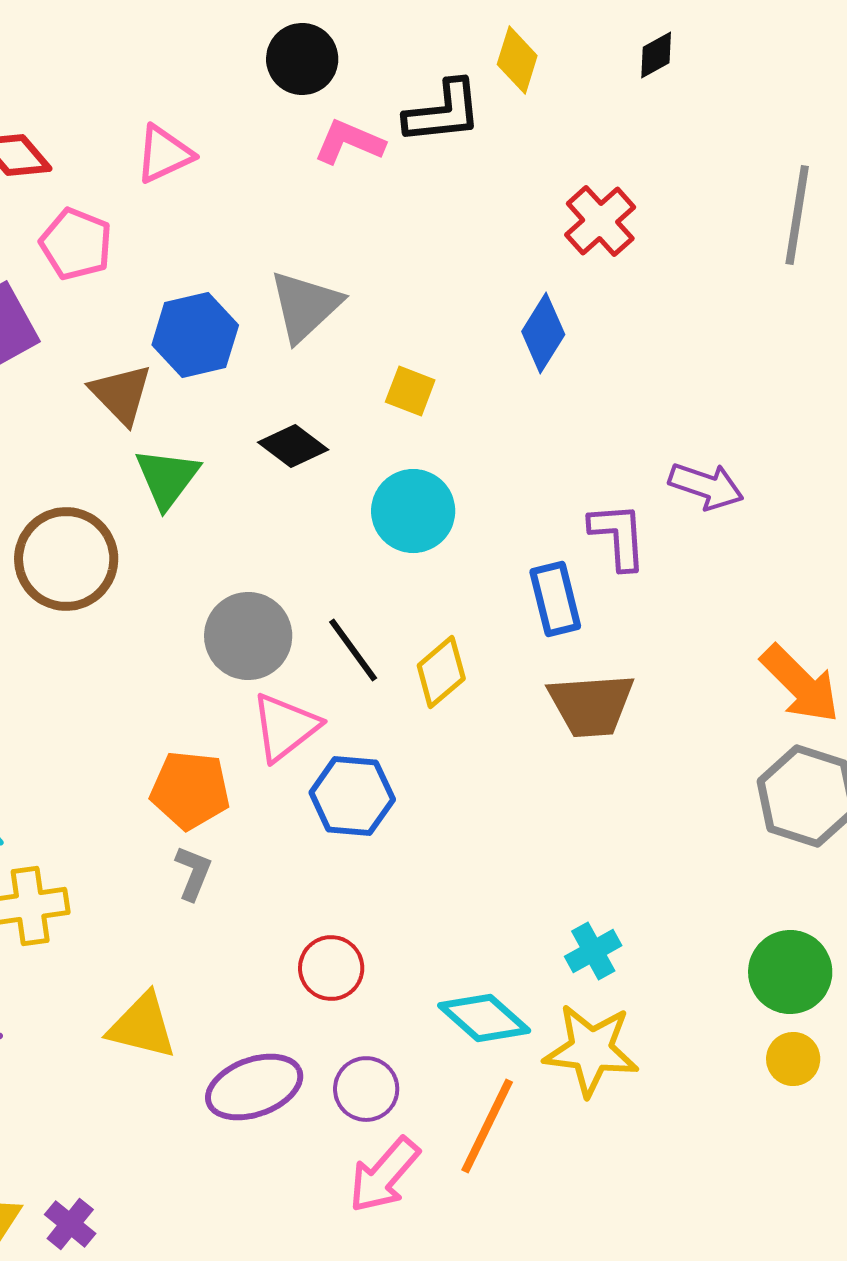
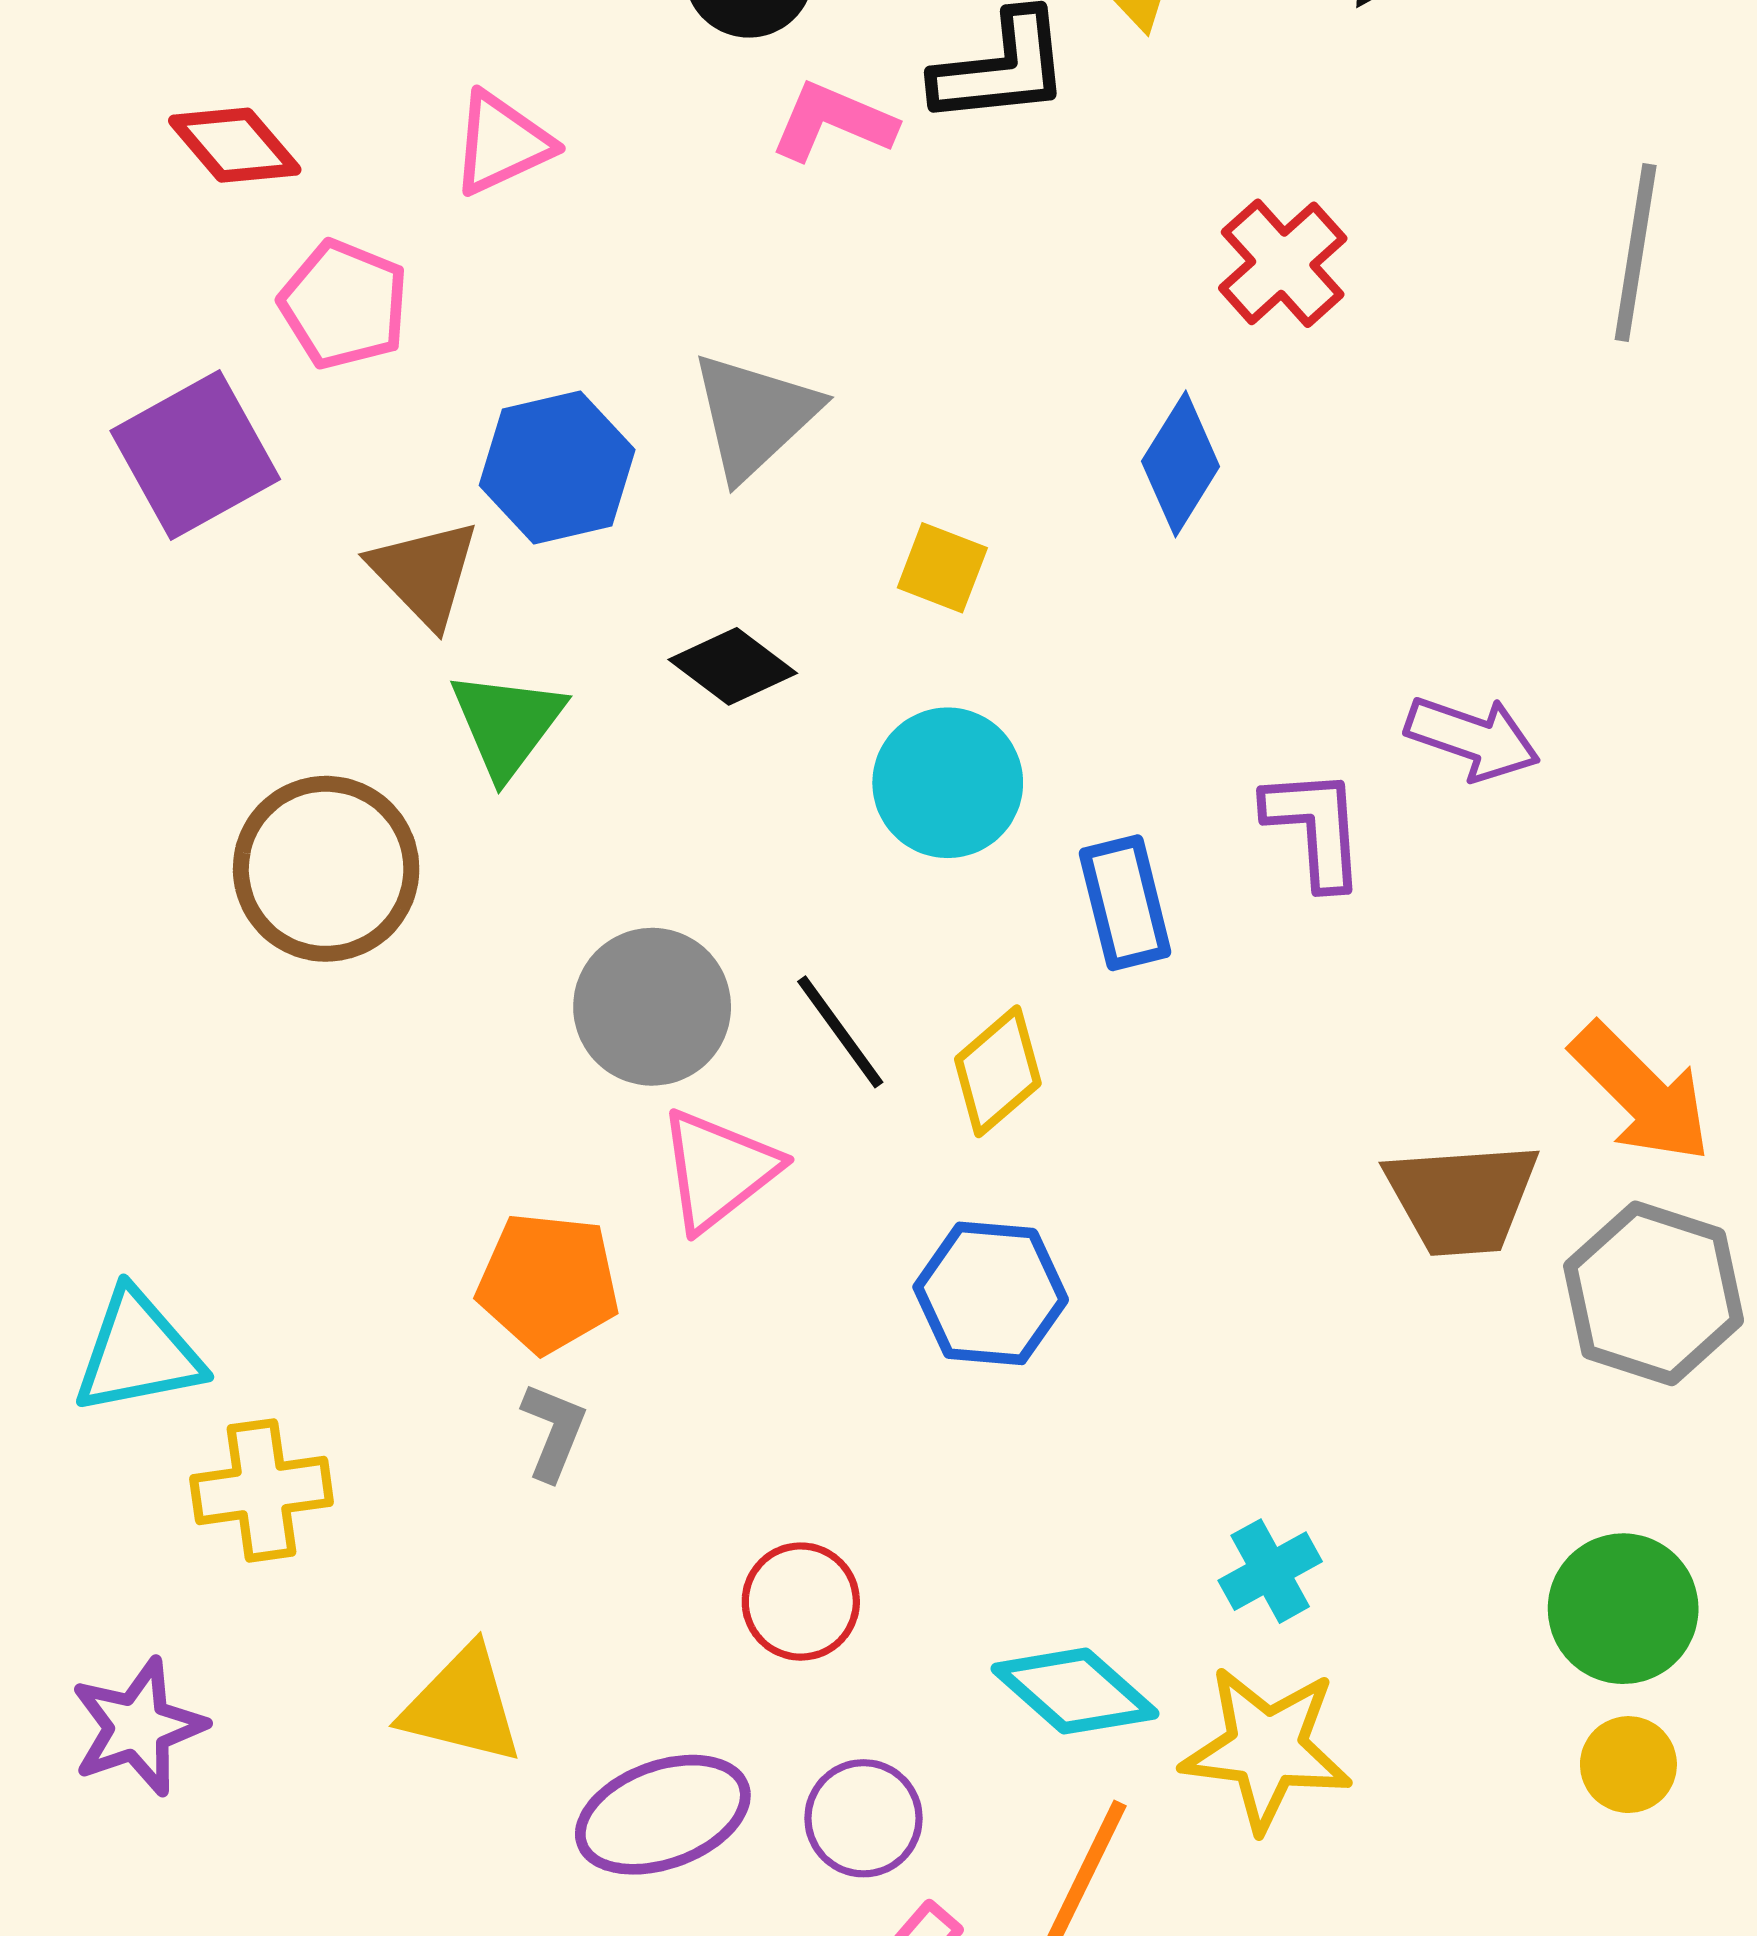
blue rectangle: (555, 599) -> (1125, 903), moved
brown trapezoid: (591, 705) -> (1462, 1198), moved
blue hexagon: (352, 796) -> (991, 1293), moved

